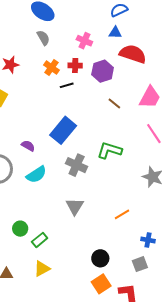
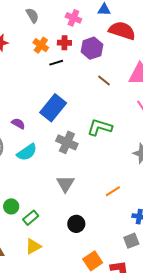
black circle: (100, 258) -> (76, 224), moved

